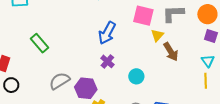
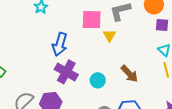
brown arrow: (171, 52) -> (129, 74), moved
purple cross: (107, 61) -> (66, 72), size x1.6

